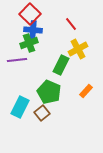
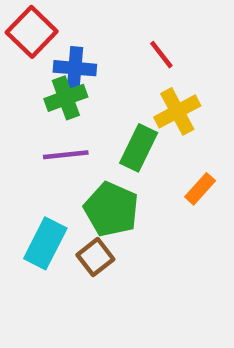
red square: (30, 14) -> (32, 32), moved
purple line: (17, 60) -> (66, 155), moved
orange rectangle: (86, 91) -> (200, 189), moved

